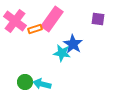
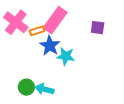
purple square: (98, 19) -> (98, 28), moved
blue star: (73, 44) -> (50, 46), moved

